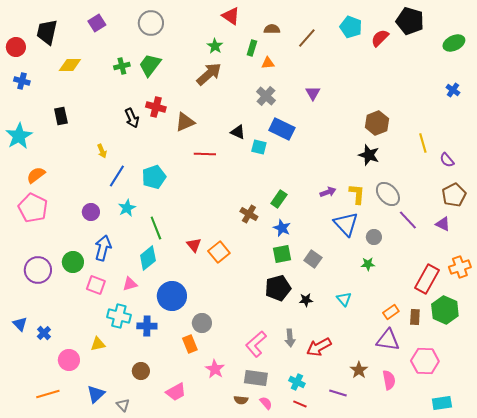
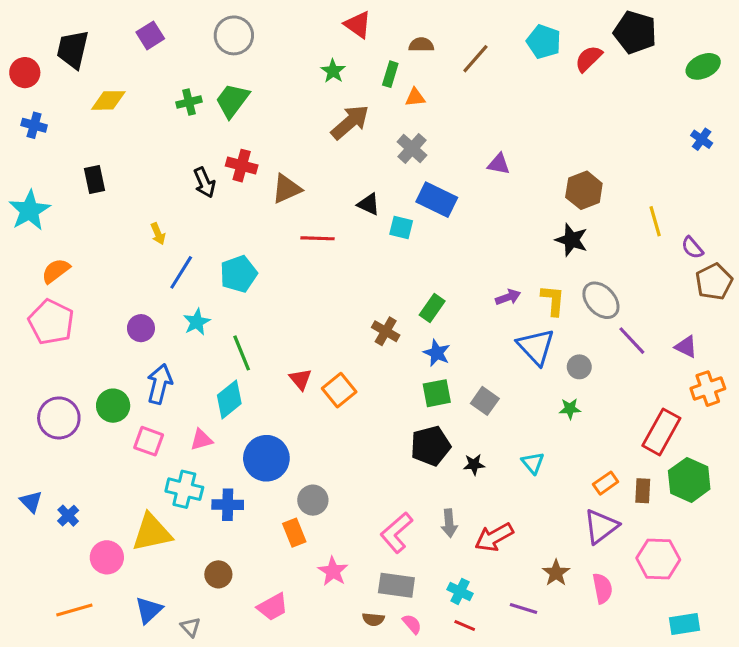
brown arrow: (209, 74) -> (350, 122), moved
purple triangle: (313, 93) -> (499, 164), moved, turned -49
brown pentagon: (454, 195) -> (714, 282), moved
orange cross: (460, 267) -> (708, 389), moved
purple triangle: (388, 340) -> (601, 526), turned -45
yellow triangle: (98, 344) -> (152, 533), size x1.8

